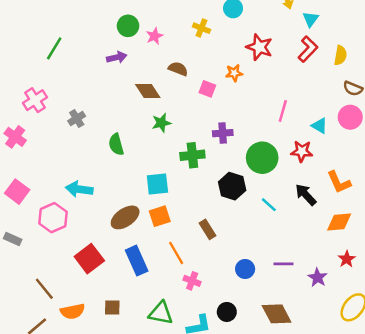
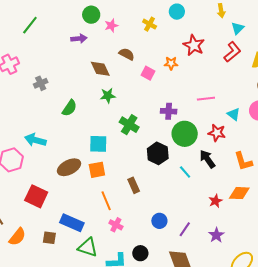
pink line: (283, 111) -> (206, 99), turned 60
purple cross: (223, 133) -> (169, 111), moved
green semicircle: (116, 144) -> (69, 108), turned -138
green cross: (192, 155) -> (129, 125), turned 30
black arrow: (306, 195) -> (207, 159), moved
red square: (89, 259) -> (36, 196), turned -35
red star: (347, 259) -> (216, 201), moved
blue rectangle: (137, 261) -> (72, 223), moved, turned -50
purple line: (283, 264) -> (185, 229), moved, turned -63
orange semicircle: (73, 311) -> (17, 237), turned -48

